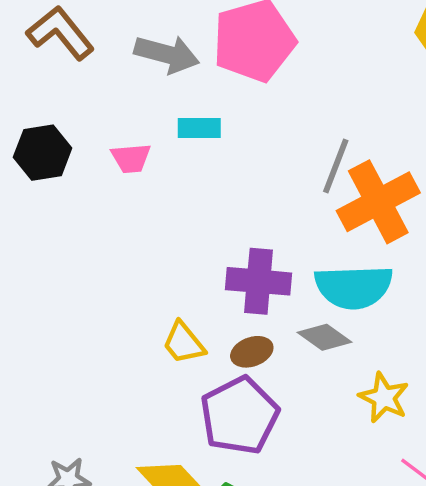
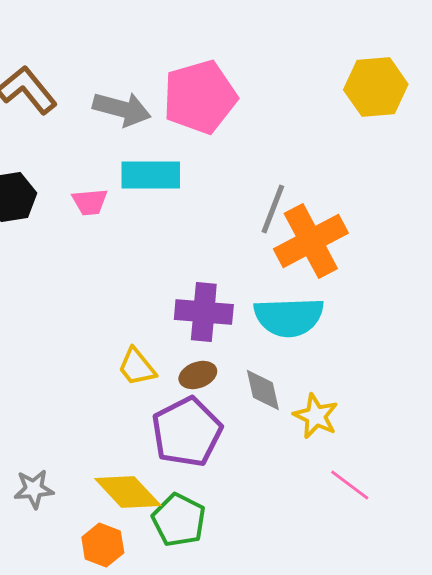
cyan rectangle: (199, 128) -> (151, 175), size x1.5
gray diamond: (325, 337) -> (263, 390), moved, turned 42

